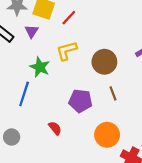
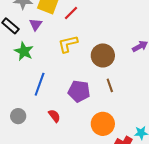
green star: (40, 67) -> (24, 51), moved
blue line: (24, 94) -> (40, 84), moved
gray circle: (12, 137) -> (18, 116), moved

